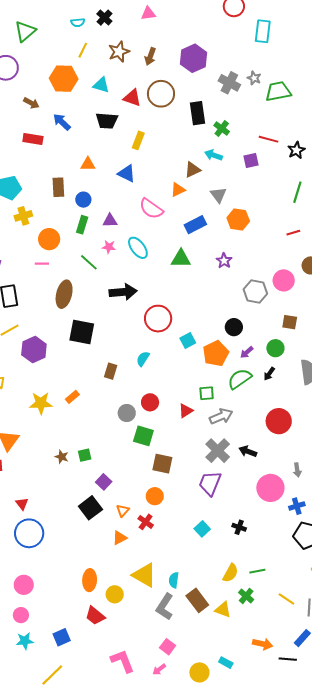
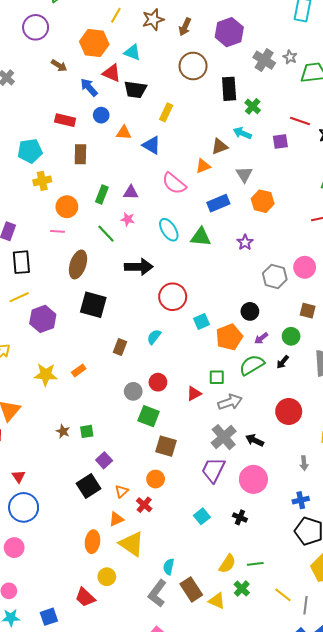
red triangle: (132, 98) -> (112, 73), moved
red rectangle: (33, 139) -> (65, 120), moved
orange triangle: (88, 164) -> (124, 133), moved
blue circle: (83, 200) -> (101, 115), moved
cyan ellipse: (138, 248) -> (169, 230), moved
pink circle: (270, 488) -> (253, 479), moved
yellow triangle: (144, 575) -> (132, 544), moved
orange ellipse: (90, 580) -> (92, 542), moved
pink circle: (24, 585) -> (14, 548), moved

